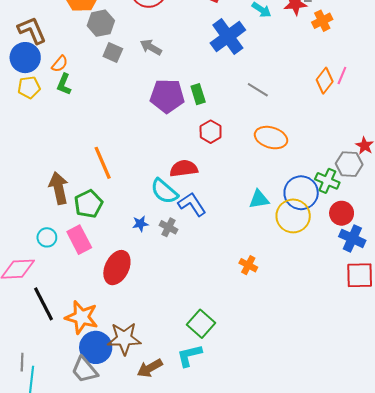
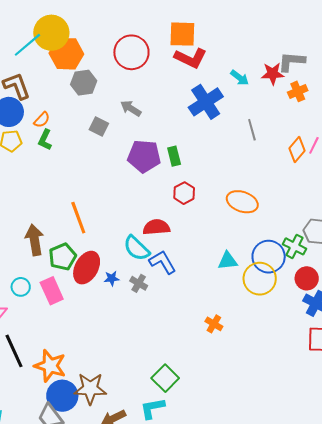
gray square: (113, 52) -> (99, 126), moved
gray line: (258, 90) -> (252, 130), moved, turned 40
red ellipse: (117, 268) -> (87, 268), moved

